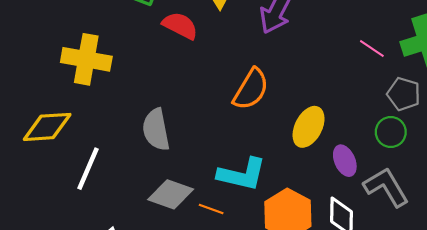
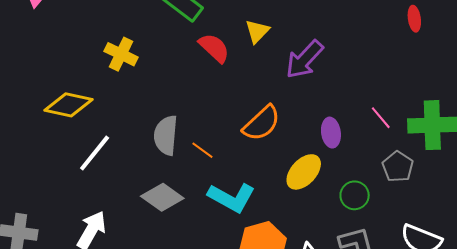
yellow cross: (86, 59) -> (121, 54), size x0.7
green circle: (391, 132) -> (355, 195), moved
purple ellipse: (345, 161) -> (331, 133), moved
orange line: (211, 209) -> (202, 150), moved

